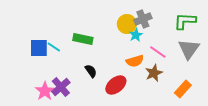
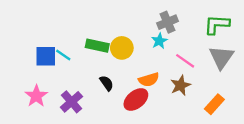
yellow circle: (127, 24) -> (122, 48), moved
orange semicircle: (135, 61) -> (149, 80), moved
pink star: (45, 91) -> (36, 96), moved

